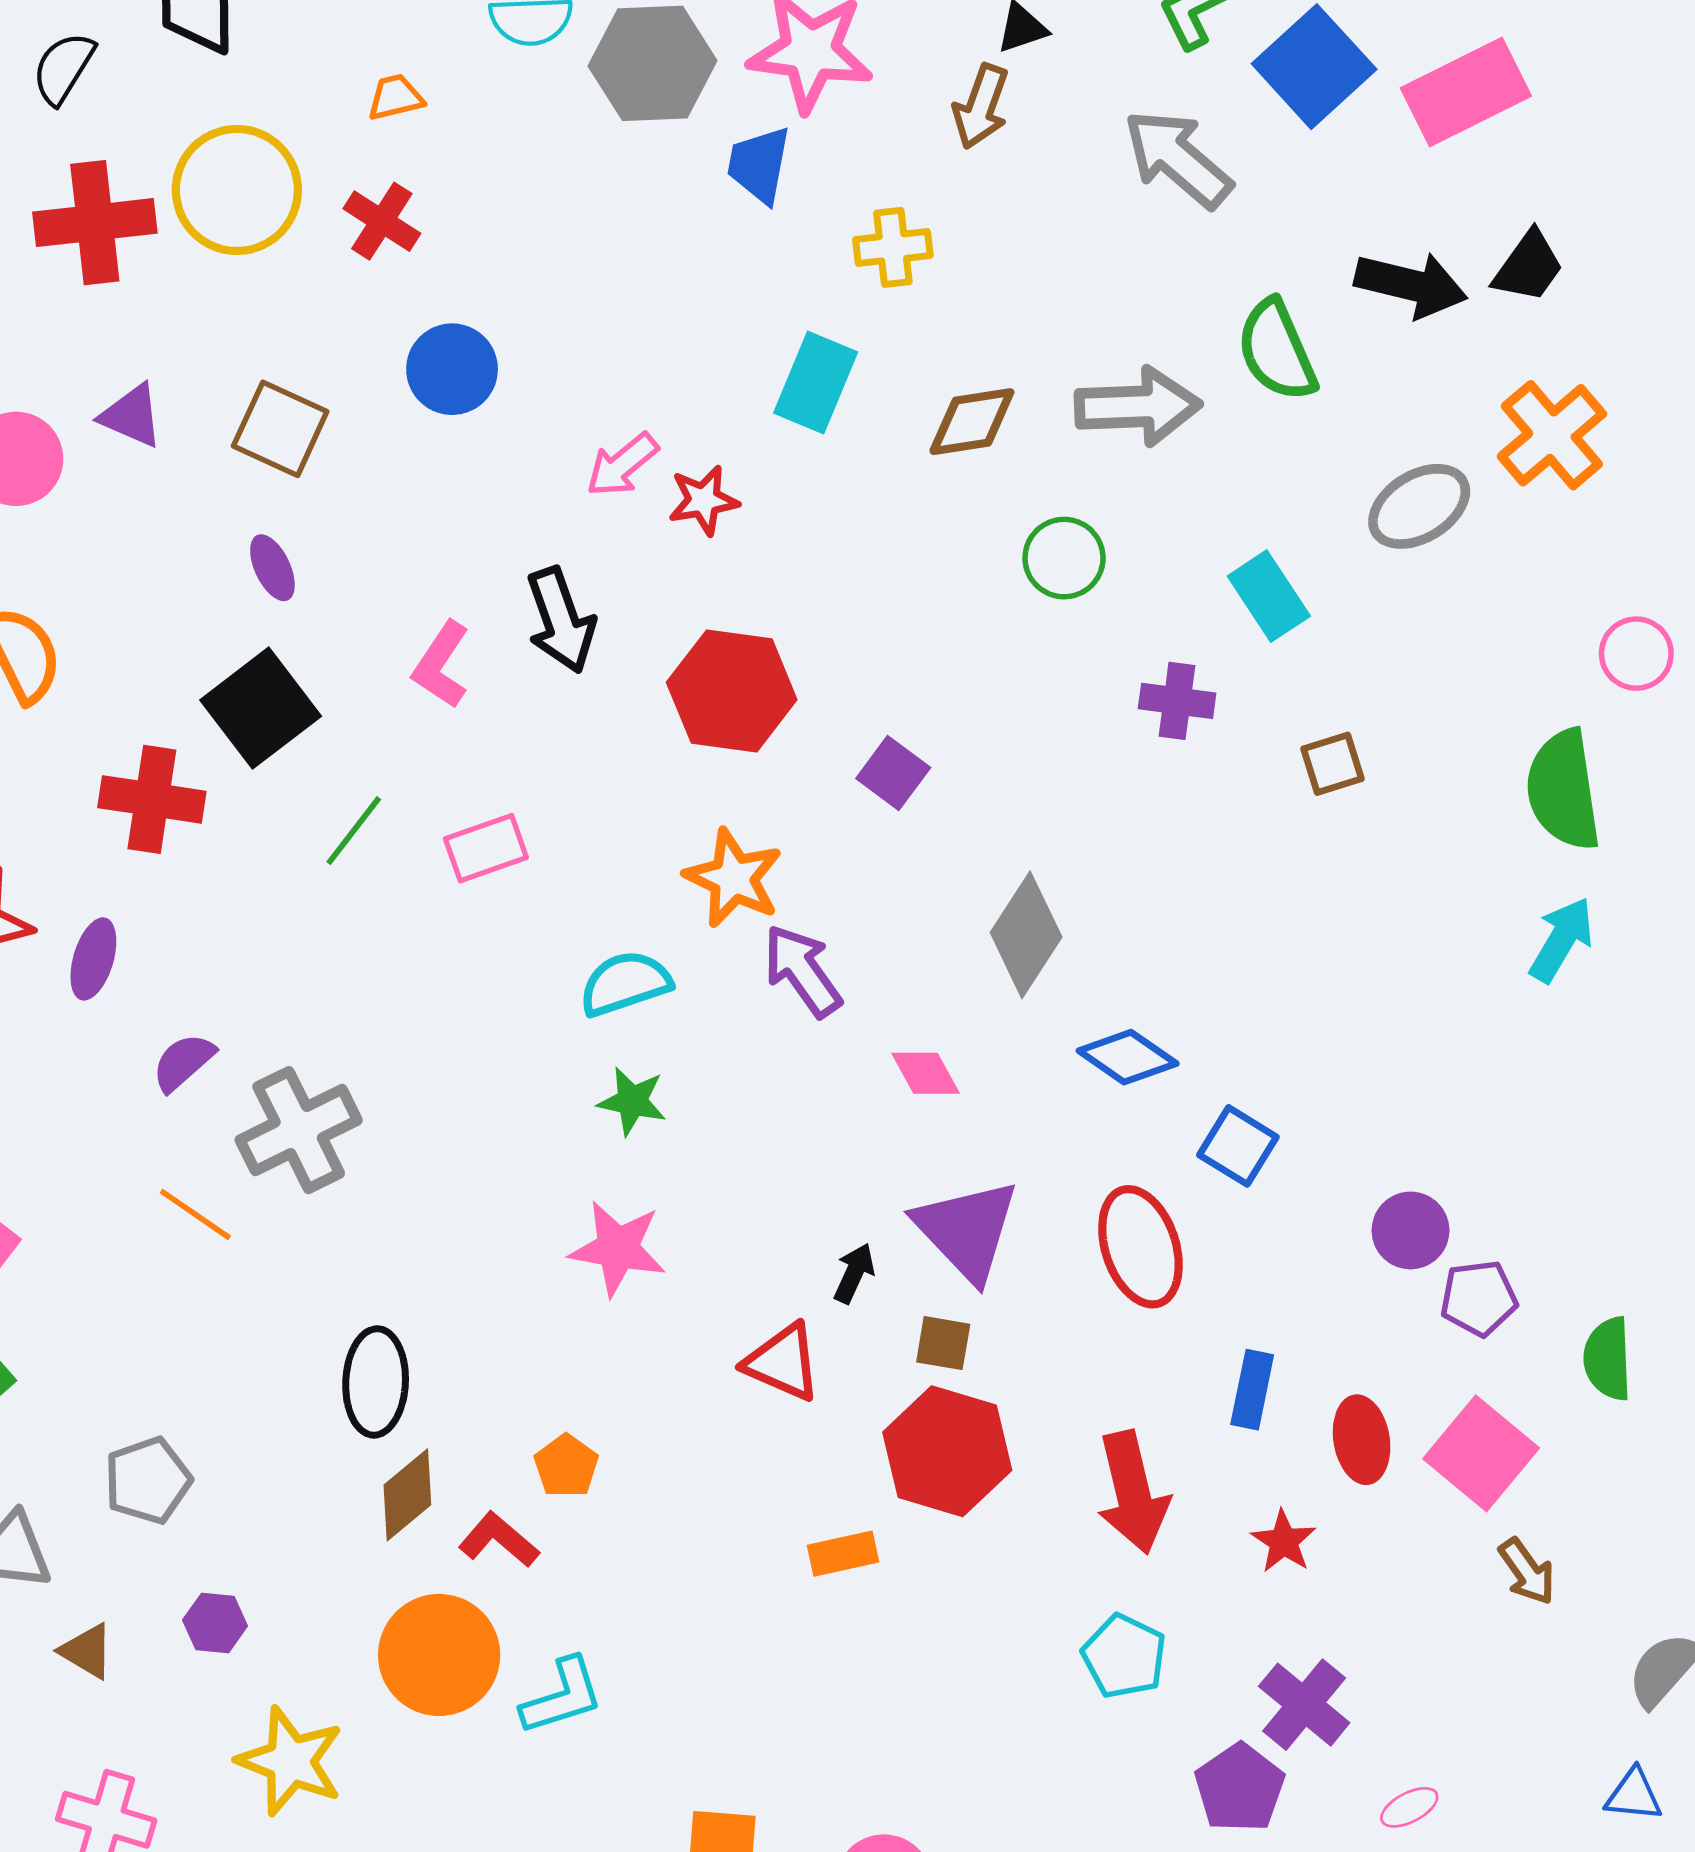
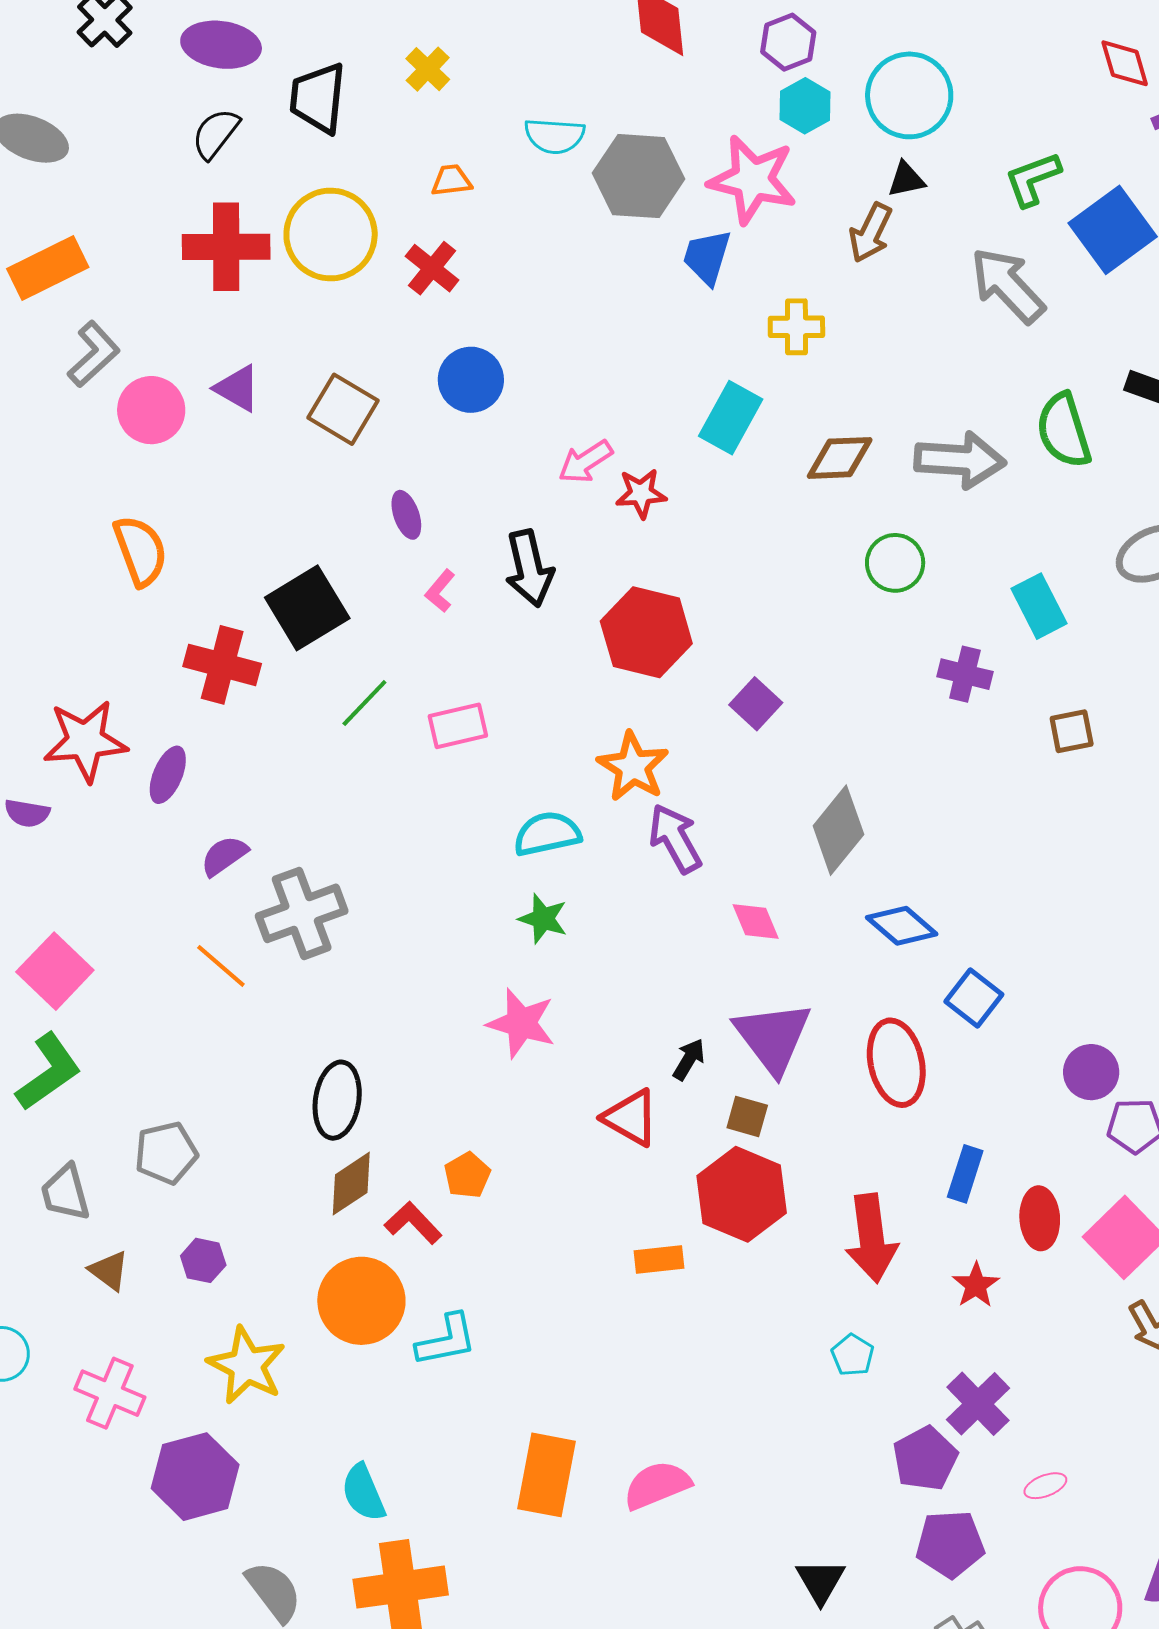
purple ellipse: (272, 568) -> (406, 515), moved
pink L-shape: (441, 665) -> (440, 591), size x0.7
cyan pentagon: (1124, 1656) -> (853, 1355), size x0.7

